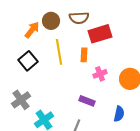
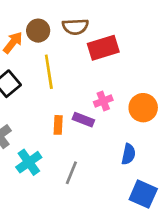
orange rectangle: (84, 55) -> (58, 125), moved
purple rectangle: (87, 101) -> (83, 120), moved

